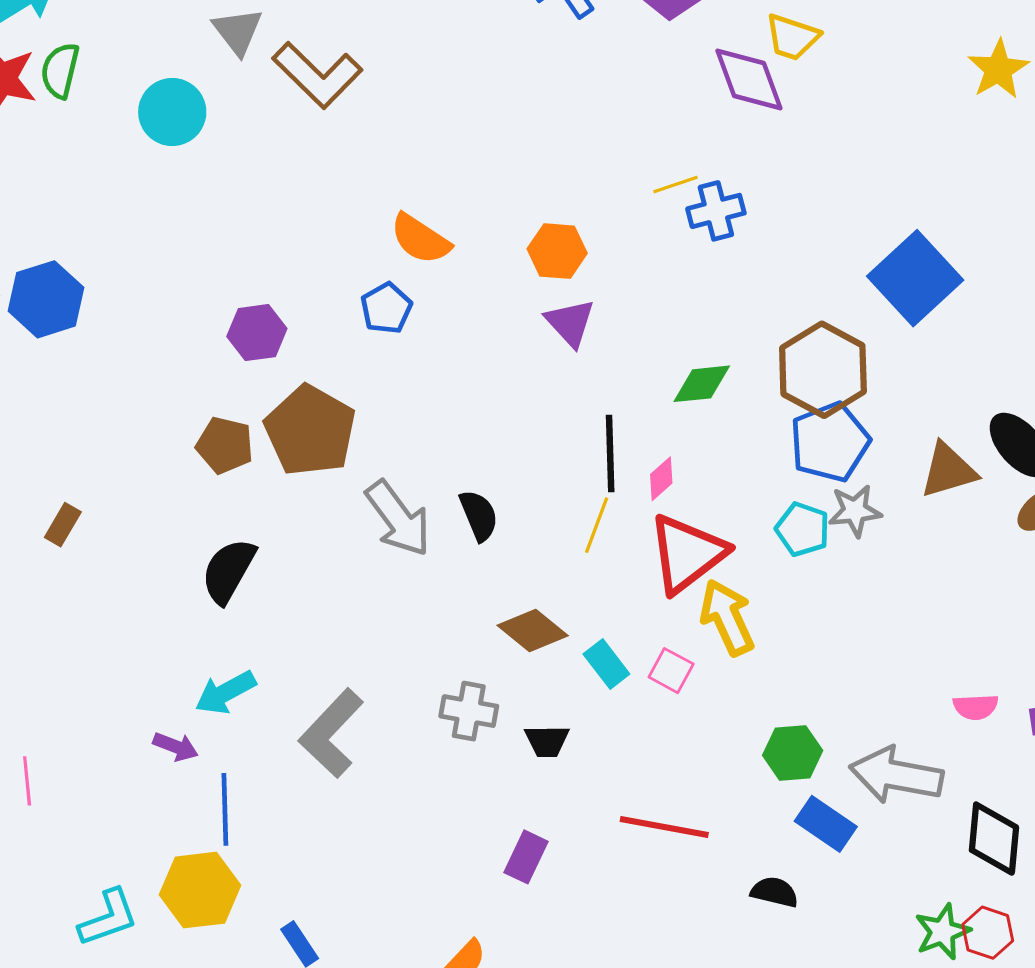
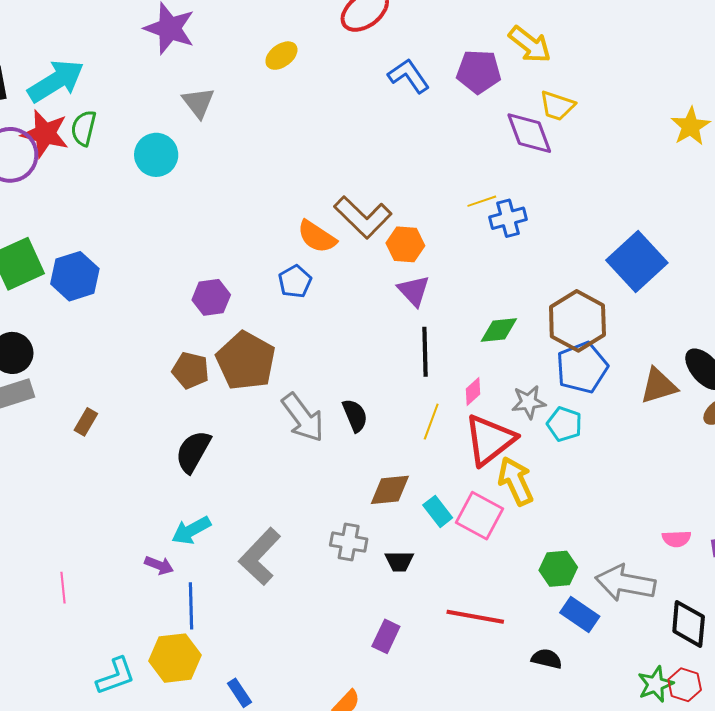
brown L-shape: (317, 75) -> (363, 217), moved
black line: (610, 454) -> (425, 352), moved
gray star: (855, 511) -> (529, 402), moved
brown diamond: (533, 631) -> (390, 490), turned -45
pink square: (671, 671) -> (479, 516), size x1.6

